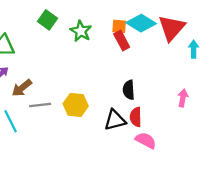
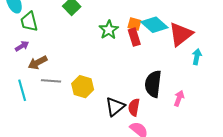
green star: (81, 31) -> (109, 30), moved
black semicircle: (129, 90) -> (153, 84), moved, size x1.5
black triangle: (115, 120) -> (115, 107), turned -35

